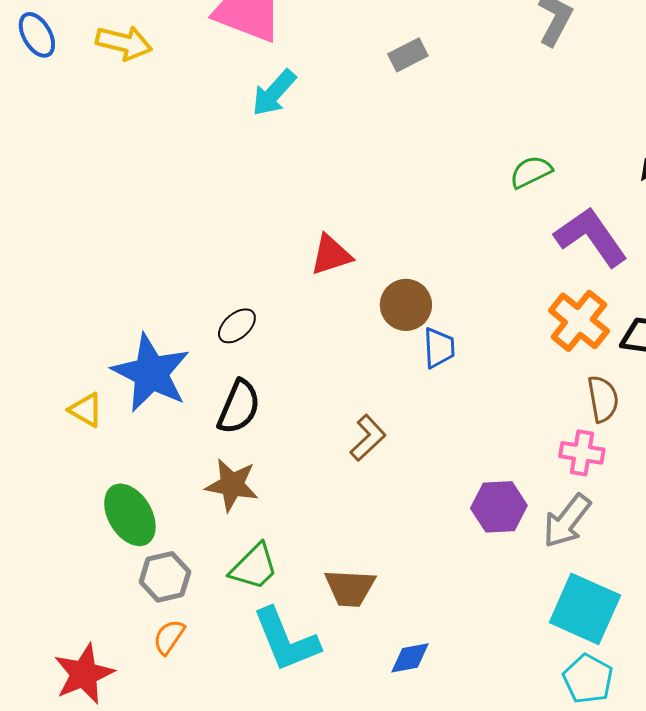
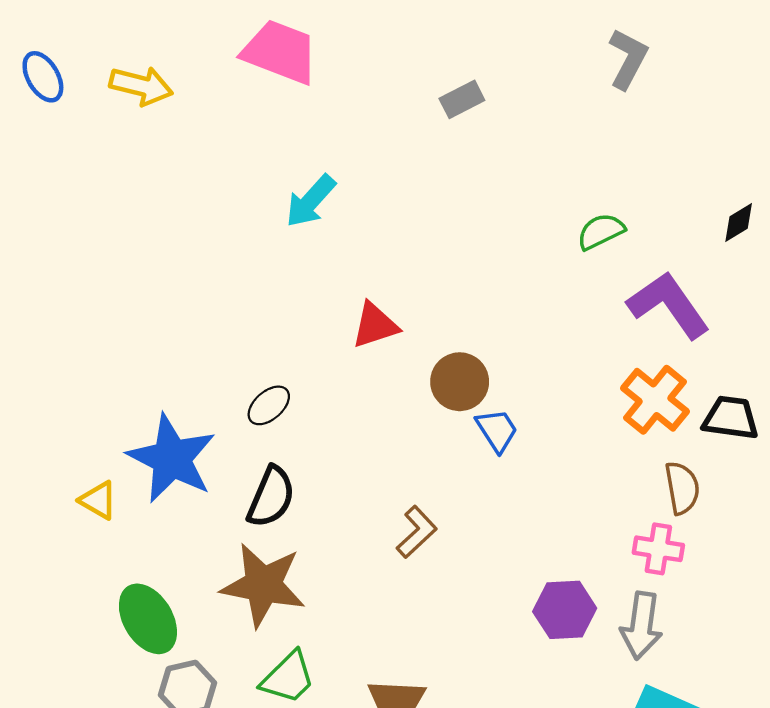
cyan arrow: (274, 93) -> (311, 201), moved
blue trapezoid: (439, 348) -> (497, 430), turned -30
brown star: (232, 485) -> (263, 585), size x1.4
gray arrow: (567, 521) -> (641, 626), turned -30

